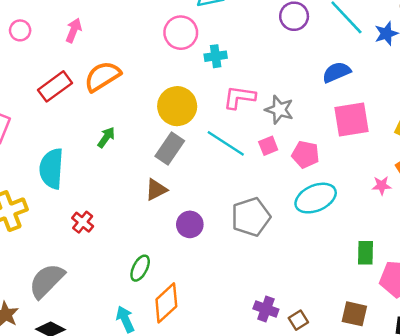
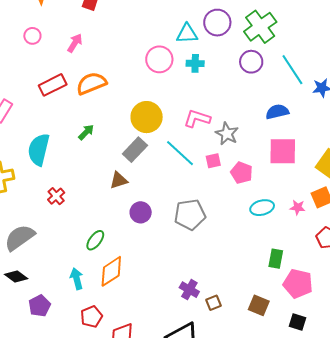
cyan cross: (216, 56) -> (195, 63), moved
cyan ellipse: (316, 198) -> (262, 208), moved, size x0.7

